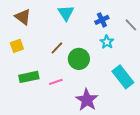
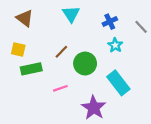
yellow square: (17, 46) -> (18, 50), turned 32
green rectangle: (29, 77) -> (31, 69), moved
cyan rectangle: (123, 77) -> (118, 83), moved

